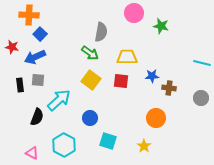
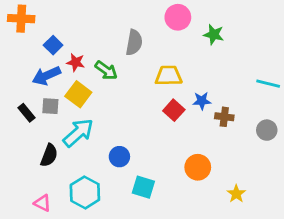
orange cross: (29, 15) -> (21, 19), moved
red star: (12, 47) -> (76, 62), moved
green arrow: (90, 53) -> (106, 70), moved
yellow square: (91, 80) -> (78, 94), moved
red square: (121, 81) -> (174, 110), moved, turned 35
black rectangle: (20, 85) -> (27, 113), turned -32
orange circle: (156, 118) -> (198, 167), moved
yellow star: (144, 146) -> (236, 194), moved

